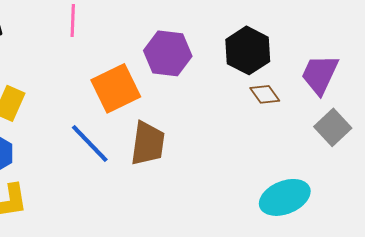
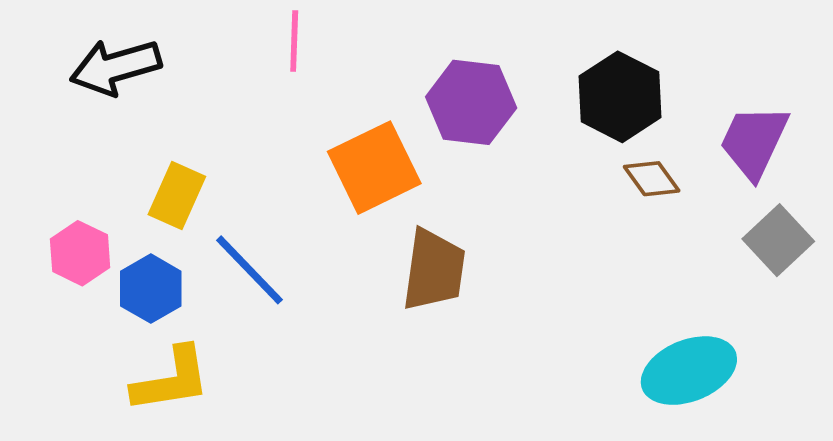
blue line: (90, 143) -> (249, 270), moved

